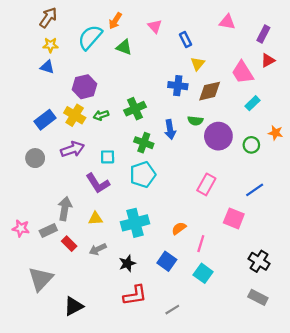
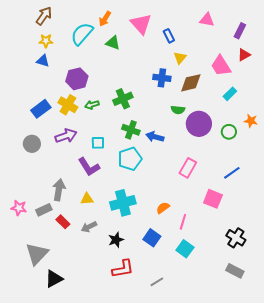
pink triangle: (155, 26) -> (141, 24), size x1.6
blue arrow: (170, 130) -> (155, 137), moved, turned 114
black triangle: (74, 306) -> (54, 279), moved

